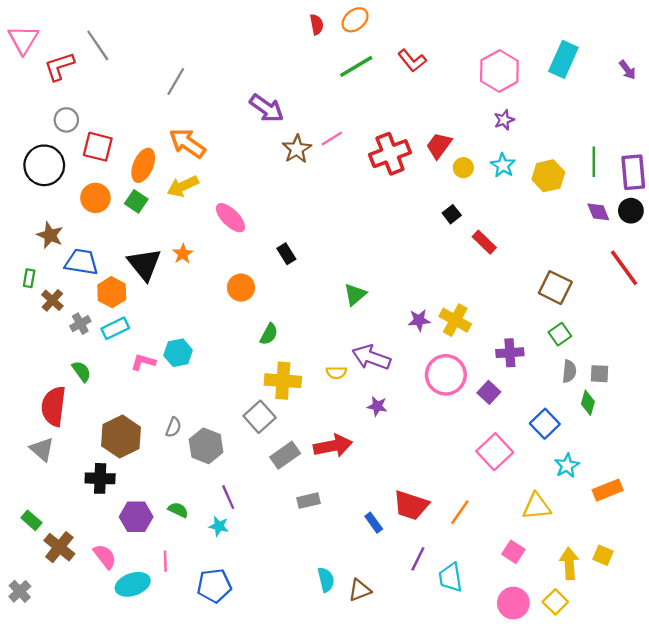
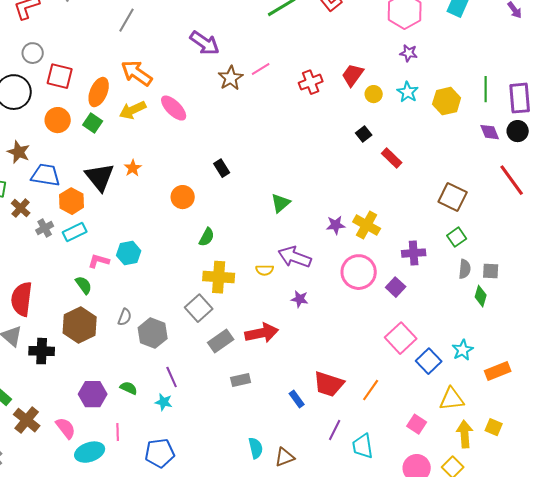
purple star: (504, 120) -> (409, 53), turned 30
red cross: (390, 154) -> (311, 82), size x0.7
pink ellipse: (230, 218) -> (174, 108), moved
green semicircle: (81, 371) -> (84, 285), moved
blue square: (545, 424) -> (429, 361), moved
black cross: (100, 478) -> (42, 351), moved
yellow triangle: (537, 506) -> (452, 399), moved

